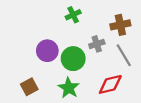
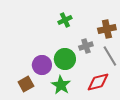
purple circle: (47, 51) -> (42, 65), moved

